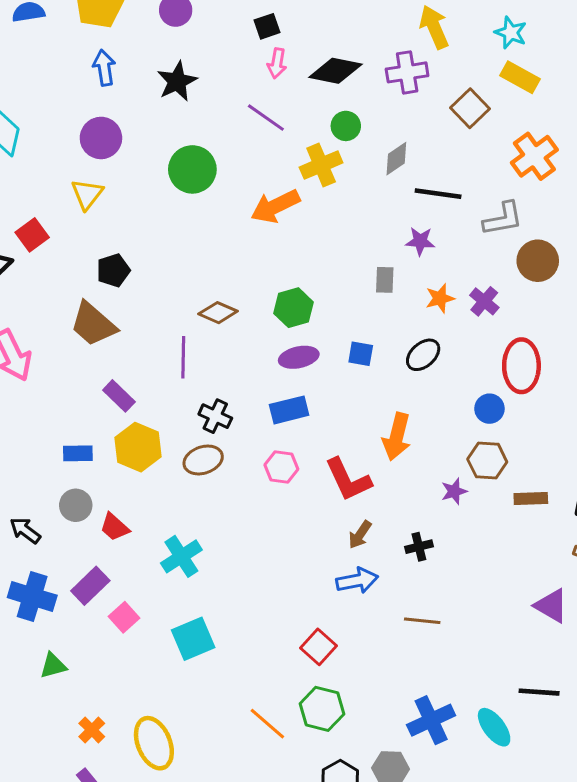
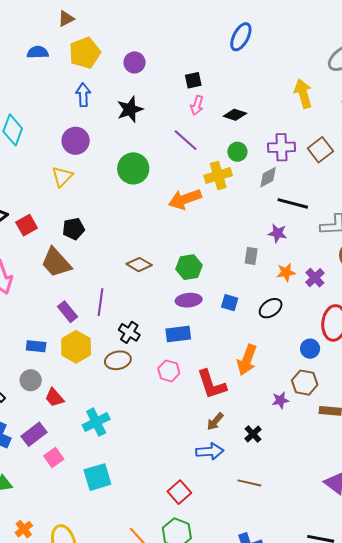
black diamond: (335, 71) -> (235, 115), size x0.7
purple cross: (407, 72) -> (282, 147), moved
red square: (32, 235) -> (27, 225), moved
purple line: (183, 357) -> (101, 302), moved
black cross: (419, 547) -> (253, 434), turned -36

